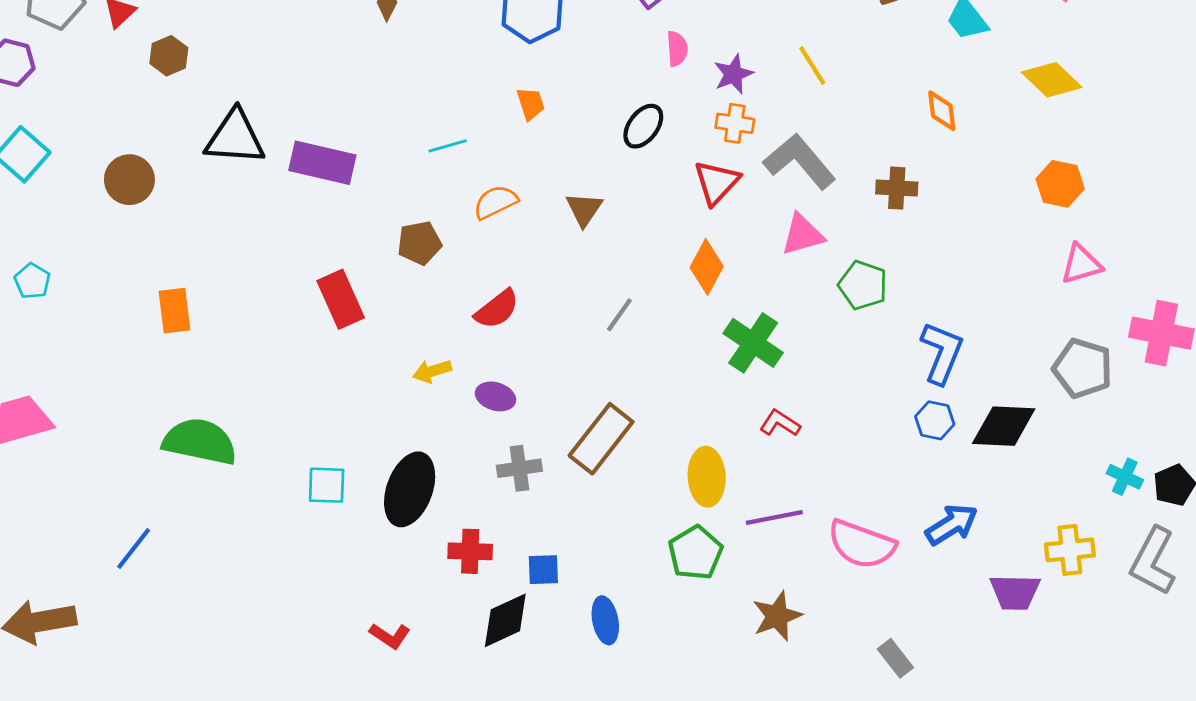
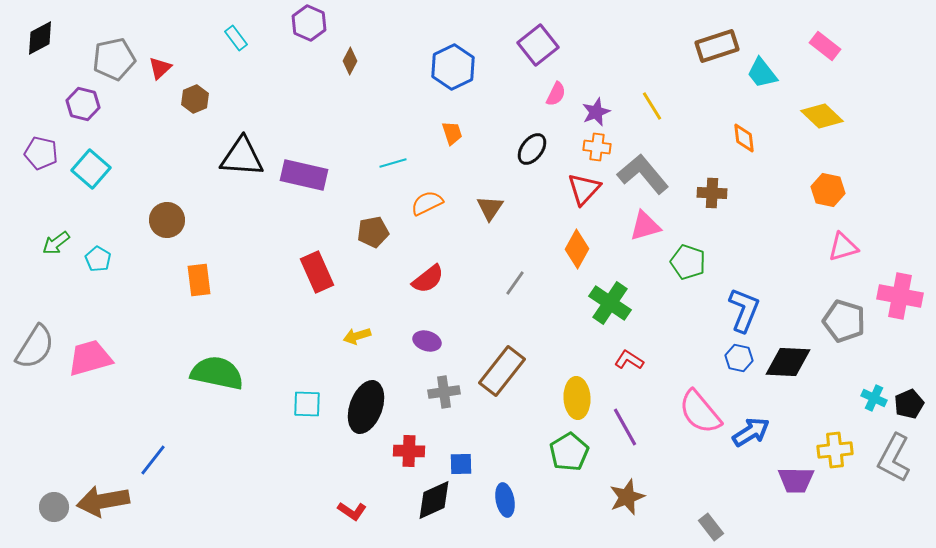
pink semicircle: (677, 49) -> (556, 94), turned 30
brown circle: (129, 180) -> (167, 220), moved
yellow arrow: (432, 371) -> (357, 336), moved
purple line: (774, 518) -> (625, 427), turned 72
pink semicircle: (862, 544) -> (700, 412), moved, turned 30
blue line: (134, 549) -> (153, 460), moved

